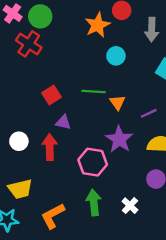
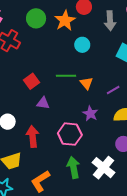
green circle: (40, 16) -> (36, 18), moved
purple star: (119, 139) -> (90, 114), size x0.7
red arrow: (50, 147) -> (33, 136), moved
white cross: (130, 206) -> (104, 168), size x1.6

